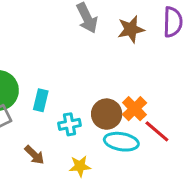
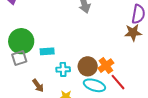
brown star: (131, 29) -> (133, 33), moved
cyan rectangle: (41, 100) -> (47, 51), turned 64

